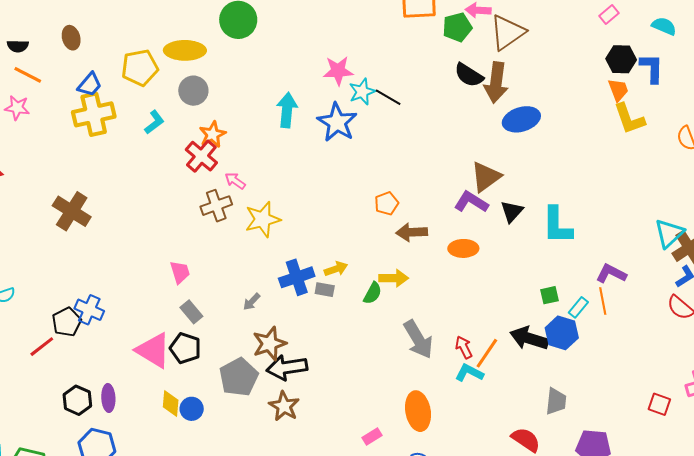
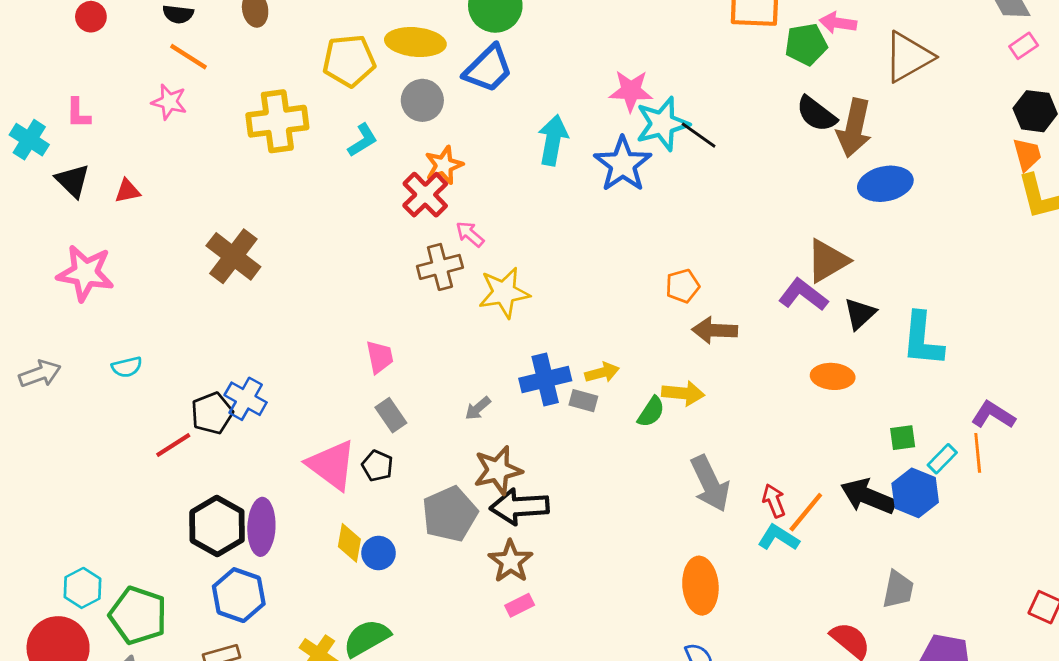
brown triangle: (507, 32) -> (908, 57), moved
blue trapezoid: (90, 85) -> (488, 69), moved, size x1.4
cyan star: (362, 92) -> (662, 124), size x1.4
orange ellipse: (463, 248) -> (833, 376), moved
black pentagon: (185, 348) -> (377, 466), size x0.7
purple ellipse: (108, 398) -> (261, 527), size x1.4
black hexagon: (77, 400) -> (217, 526), size x1.4
pink rectangle: (372, 437) -> (520, 605), moved

